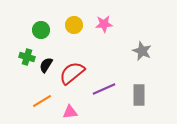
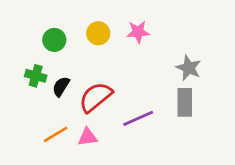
gray rectangle: (139, 95) -> (185, 102), moved
pink triangle: (70, 112) -> (88, 137), moved

